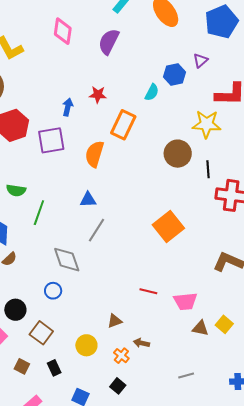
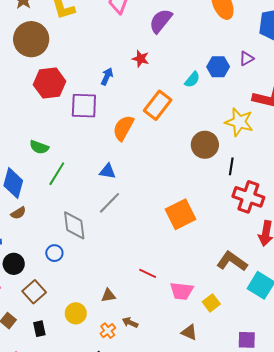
red star: (98, 95) -> (141, 59), moved
yellow square: (224, 324) -> (211, 303), moved
brown triangle: (200, 328) -> (189, 332), moved

